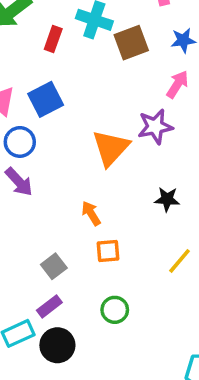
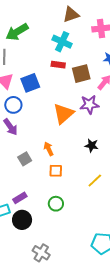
red rectangle: (53, 39) -> (58, 65), moved, turned 72
brown square: (131, 43) -> (81, 74), moved
gray square: (54, 266) -> (25, 159), moved

